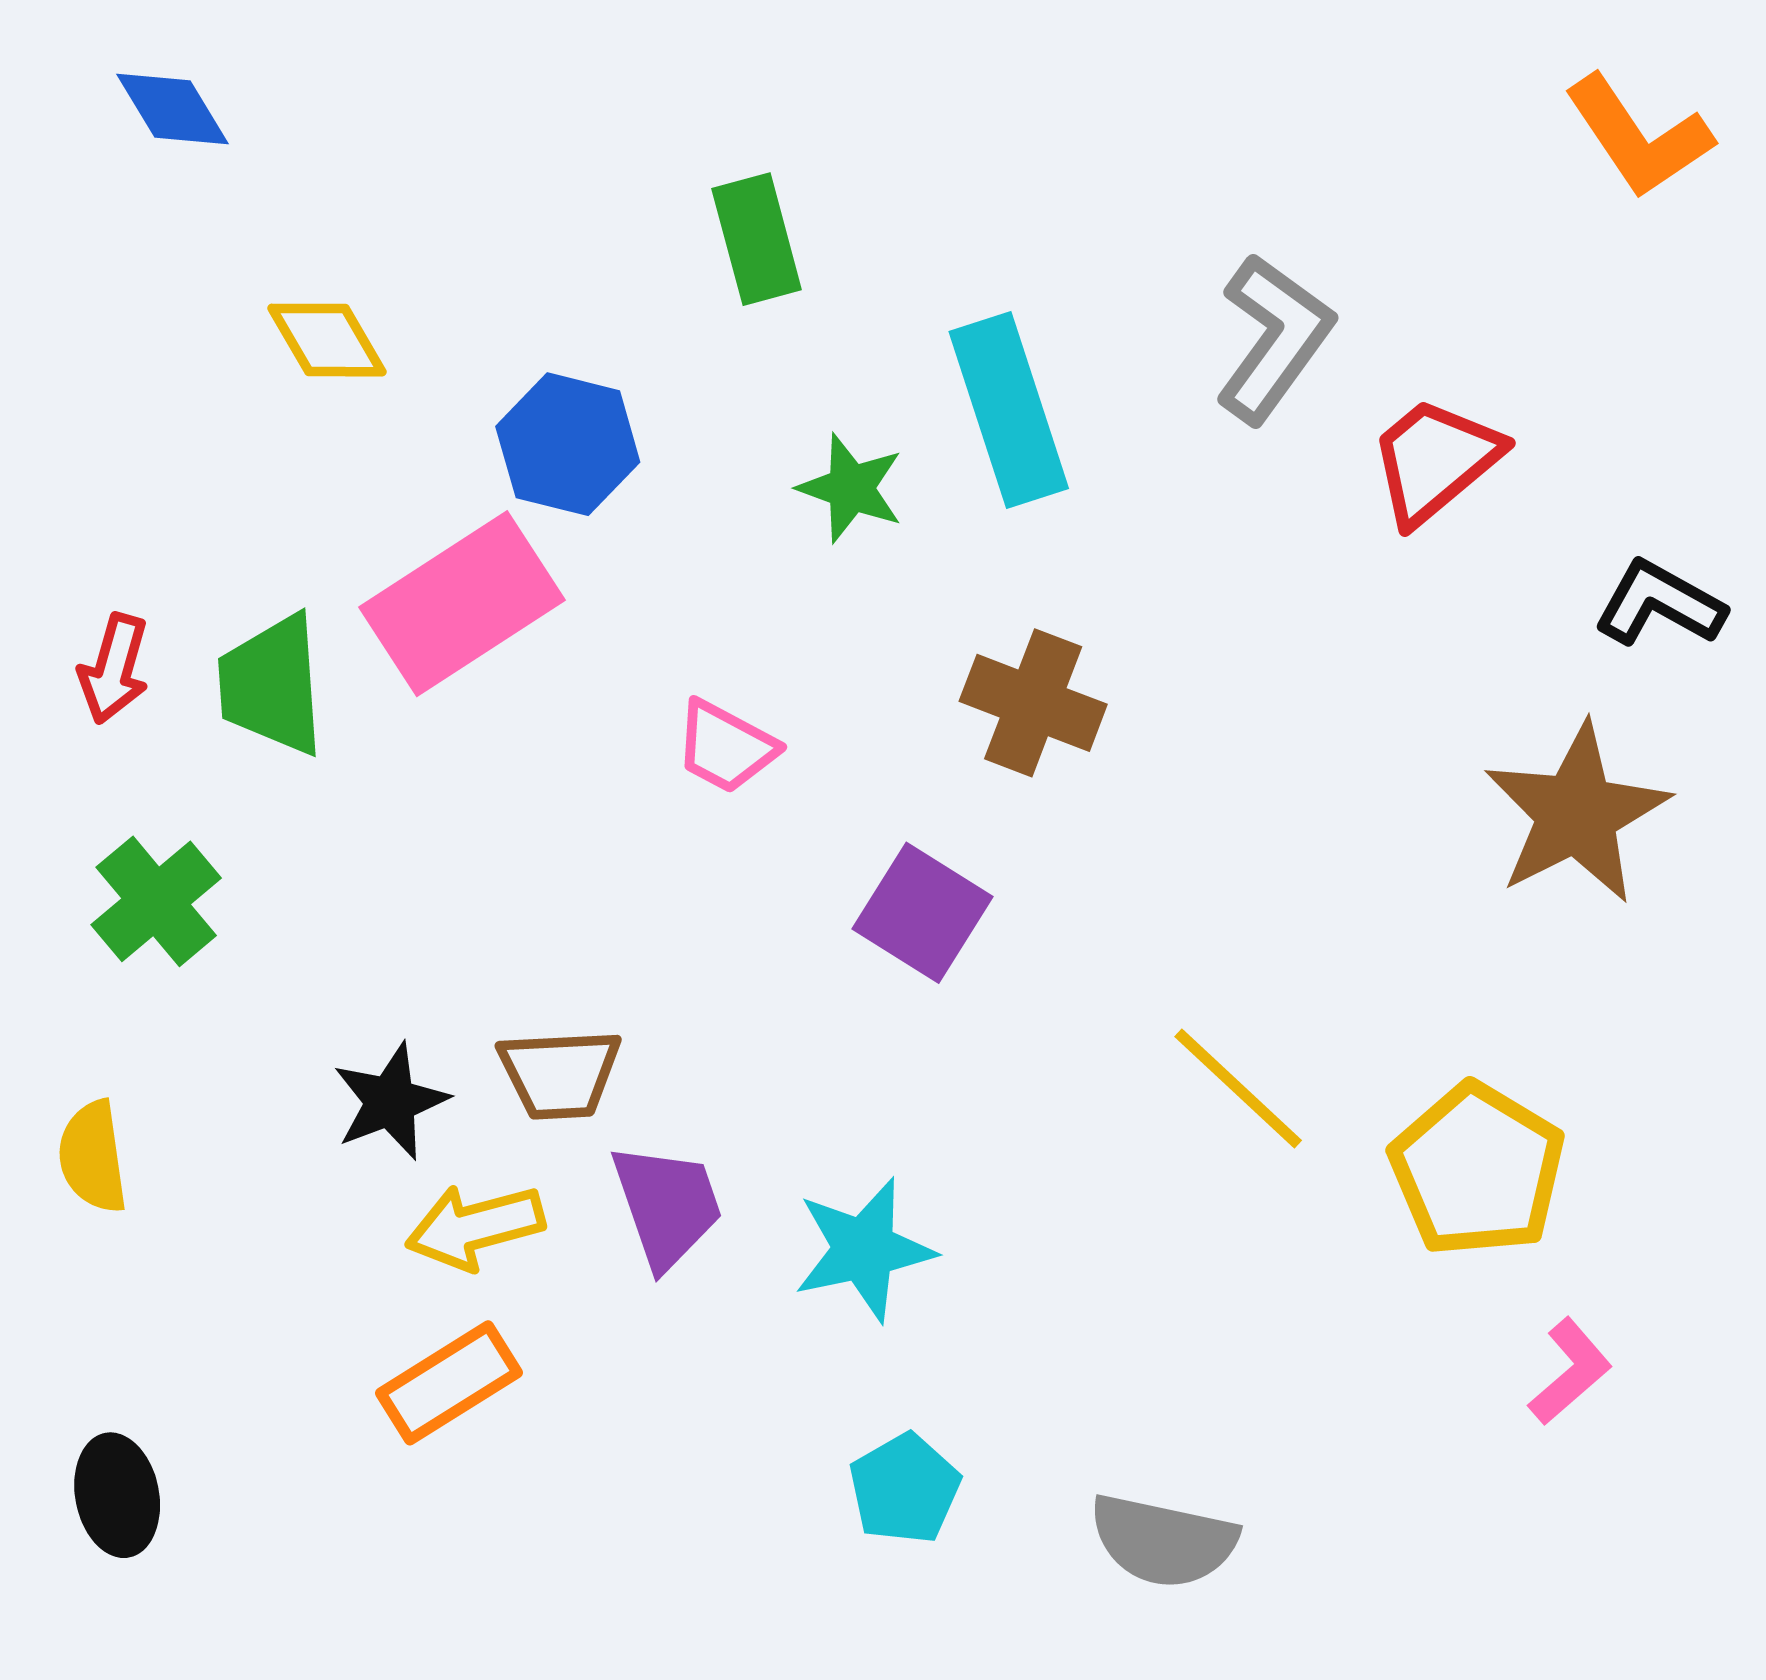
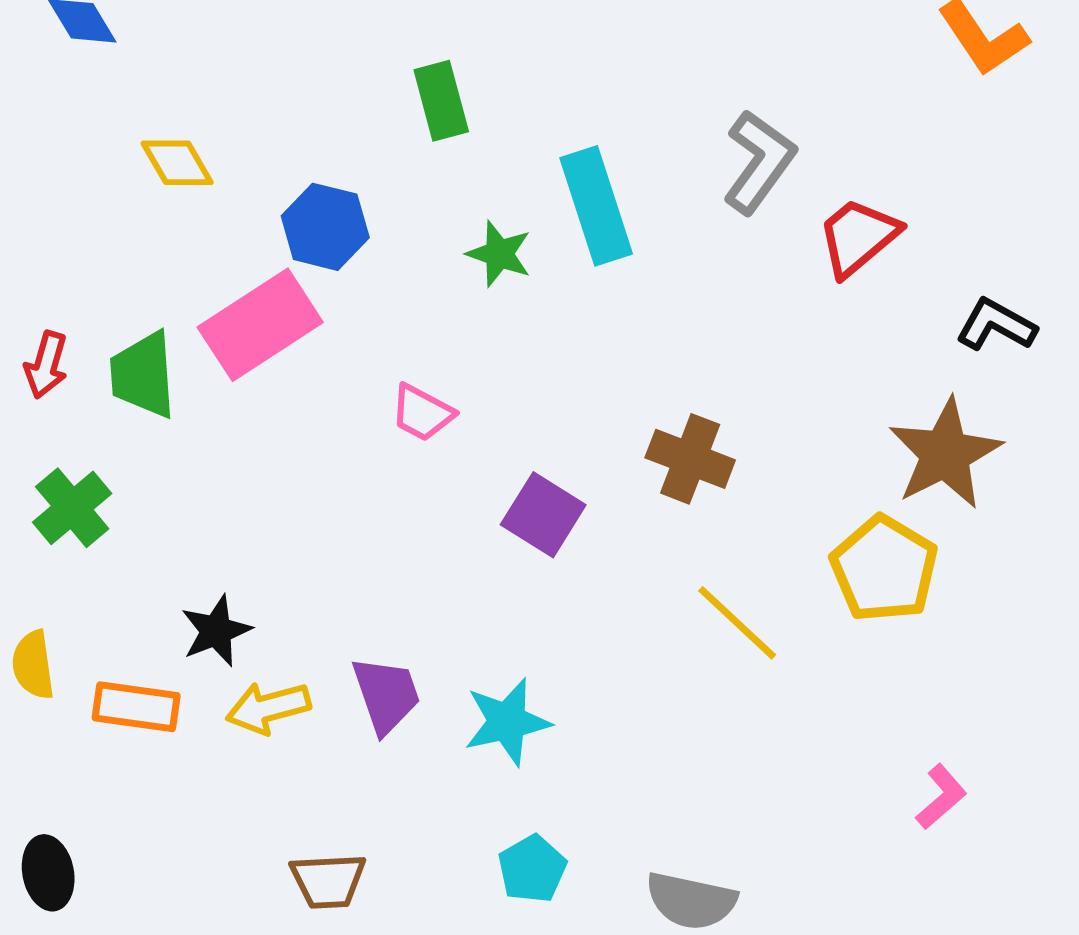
brown cross: (1033, 703) -> (690, 459), moved
brown trapezoid: (560, 1074) -> (328, 881), moved
yellow pentagon: (1477, 1170) -> (884, 569), moved
orange rectangle: (449, 1383) -> (136, 707), moved, turned 40

